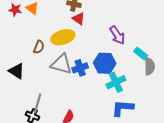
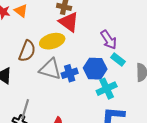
red triangle: (79, 19) -> (69, 22), size x1.5
brown semicircle: (39, 47) -> (27, 51), size x1.5
cyan rectangle: (141, 53) -> (118, 60), moved

